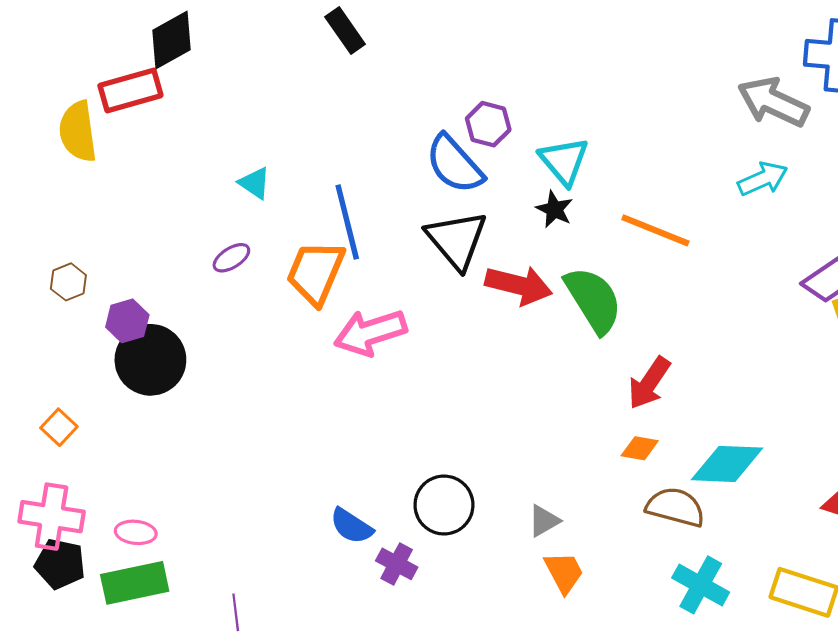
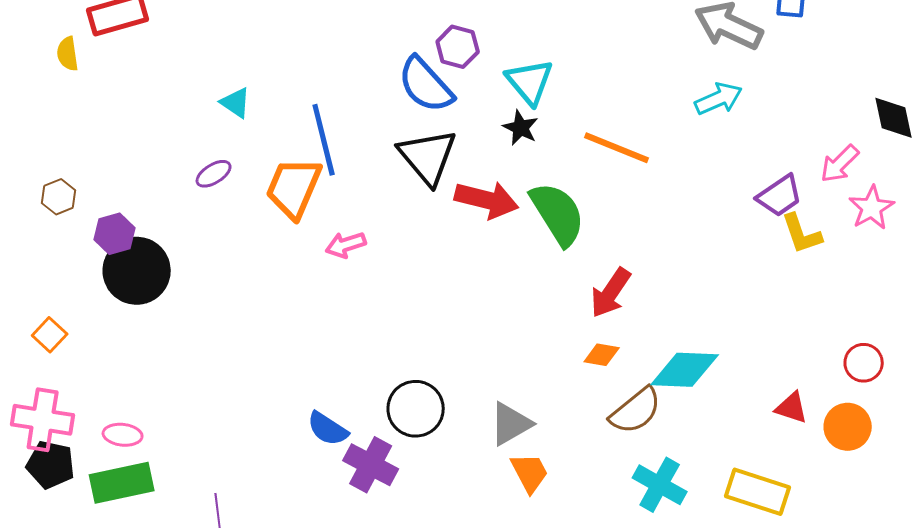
yellow semicircle: (78, 132) -> (68, 54), size x0.6
pink arrow: (370, 332) -> (346, 245), size x0.6
brown semicircle: (675, 507) -> (636, 411), turned 126
gray triangle: (544, 521) -> (511, 424), size x1.4
purple cross: (397, 564) -> (371, 465), size x1.4

